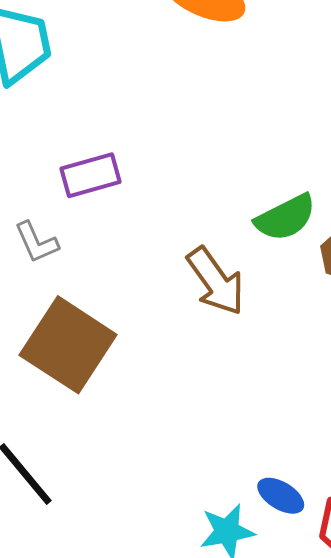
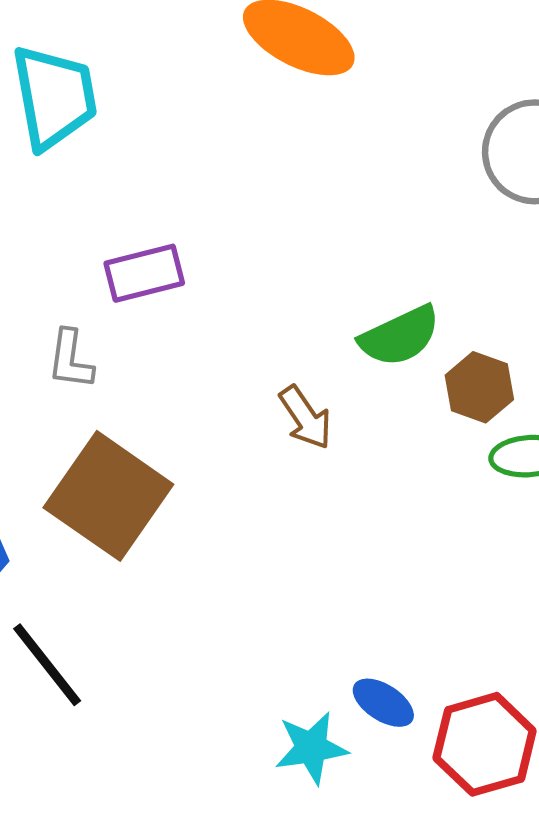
gray L-shape: (36, 242) -> (70, 360), turned 30
brown arrow: (216, 281) -> (305, 418), size x0.7

